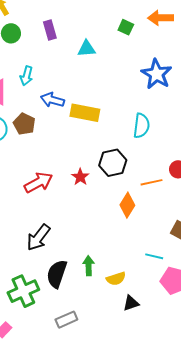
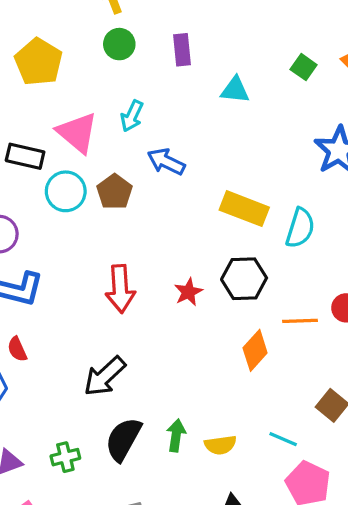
yellow rectangle: (85, 113) -> (244, 209), moved
red arrow: (38, 182) -> (120, 289), turned 104
yellow semicircle: (116, 279) -> (220, 445), moved
green cross: (23, 291) -> (65, 457), size x0.6

